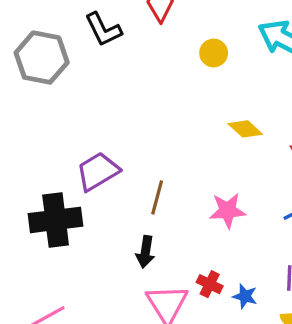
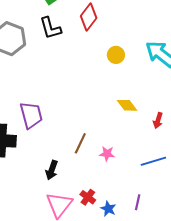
purple trapezoid: (98, 171) -> (31, 115), turned 96
brown line: (157, 197) -> (80, 143), moved
pink star: (228, 211) -> (107, 154), size x0.7

